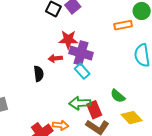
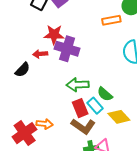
cyan rectangle: (82, 71) -> (95, 106), moved
black semicircle: (39, 74) -> (23, 70), turned 49
green arrow: (80, 103) -> (78, 85), moved

